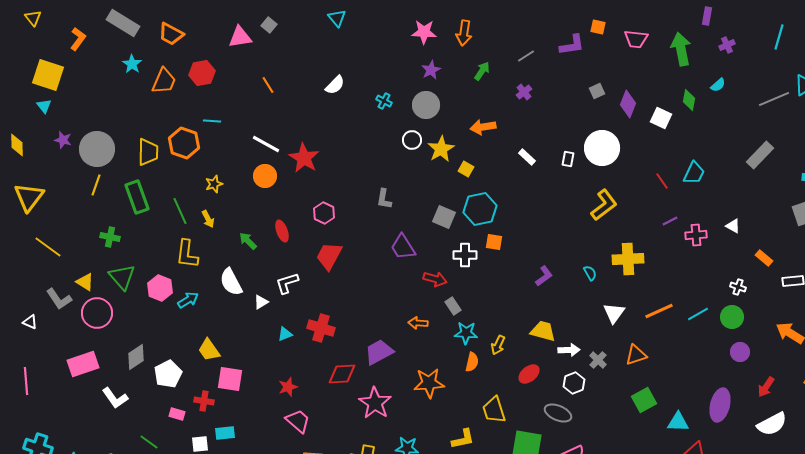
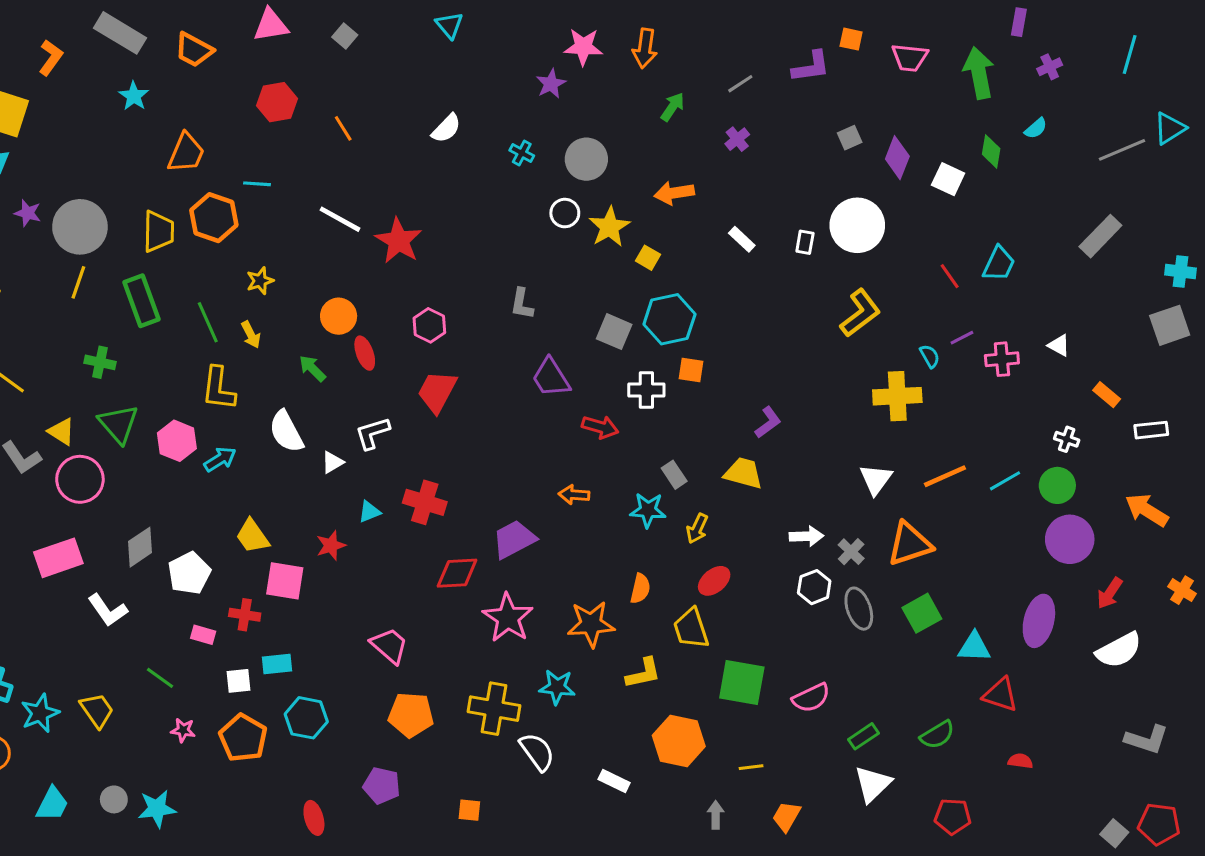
pink triangle: (240, 37) -> (271, 25), moved
purple star: (431, 70) -> (551, 84), moved
red hexagon: (202, 73) -> (277, 102), moved
orange trapezoid: (164, 81) -> (186, 153), moved
orange circle: (265, 176) -> (339, 316), moved
cyan semicircle: (590, 273) -> (930, 356), moved
gray rectangle: (453, 306) -> (674, 475), moved
yellow trapezoid: (543, 331) -> (743, 473), moved
purple circle: (740, 352) -> (1070, 539), size x1.6
orange triangle: (636, 355) -> (910, 544), size x1.4
orange semicircle: (472, 362) -> (640, 589), moved
red ellipse: (529, 374) -> (714, 581), moved
orange star: (429, 383) -> (591, 624), moved
red star: (288, 387) -> (331, 545), moved
gray ellipse: (558, 413) -> (859, 609), moved, turned 48

